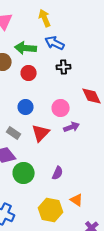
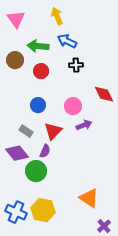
purple semicircle: (58, 173) -> (45, 151), moved
orange triangle: (77, 200) -> (89, 198), size x1.5
yellow hexagon: (51, 210) -> (43, 210), moved

